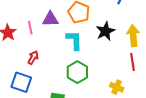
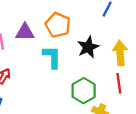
green hexagon: (77, 72) -> (84, 91), moved

